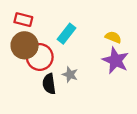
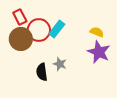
red rectangle: (23, 20) -> (20, 17), turned 49
red circle: (40, 57) -> (39, 30), moved

